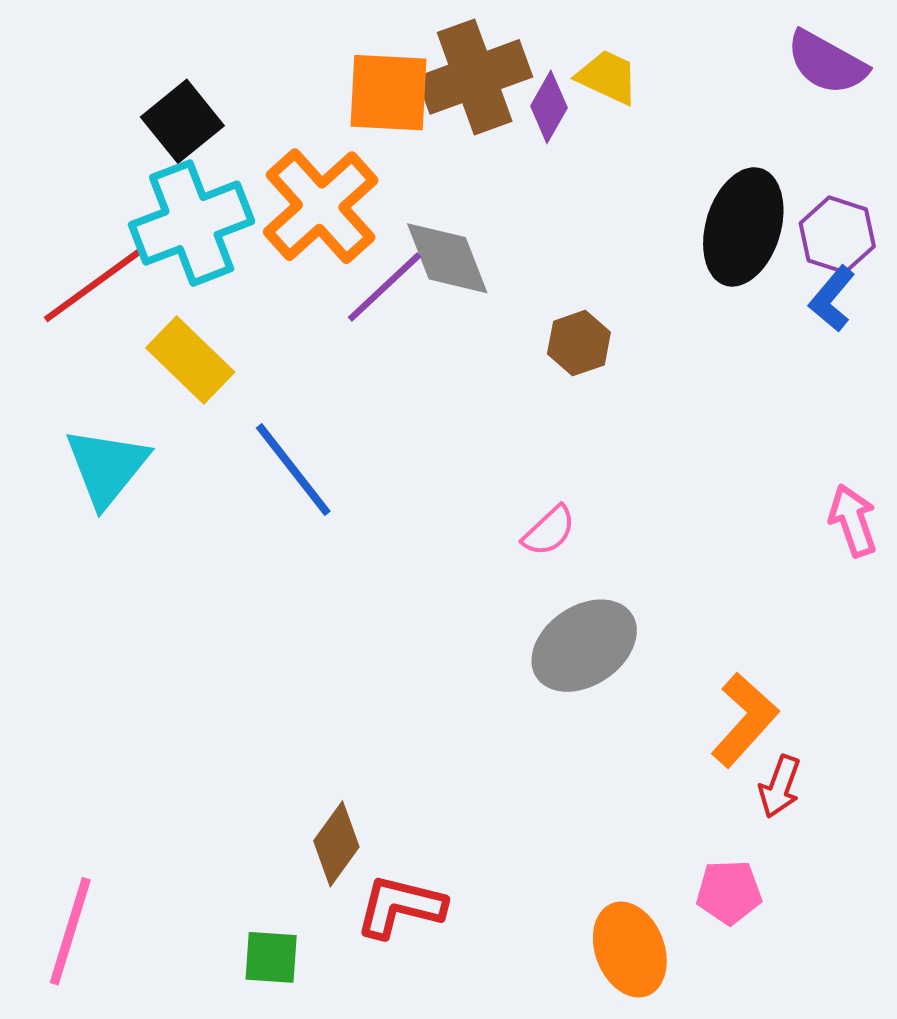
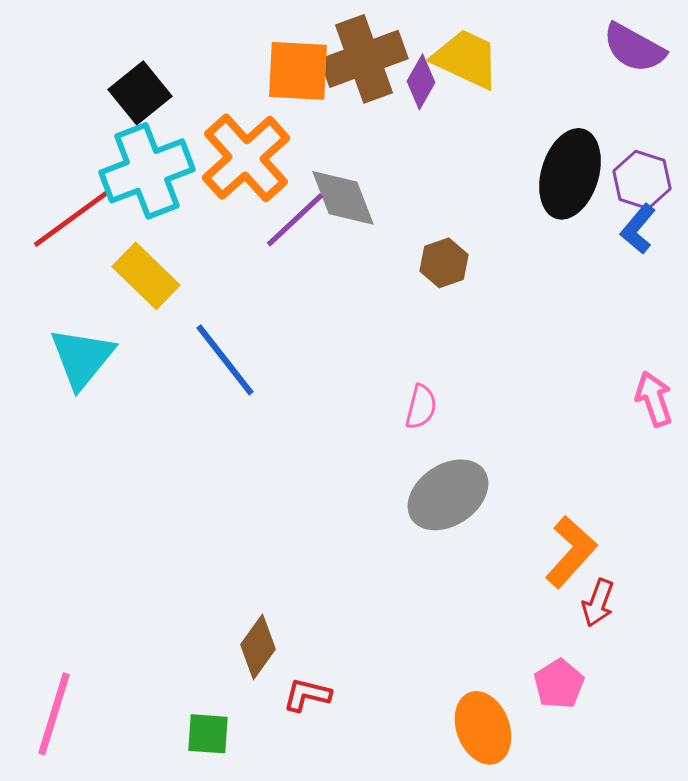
yellow trapezoid: (608, 77) -> (466, 59), size x1.4
pink semicircle: (549, 531) -> (421, 407), turned -33
pink pentagon: (729, 892) -> (559, 684), turned -30
red L-shape: (400, 906) -> (307, 695), size x0.7

